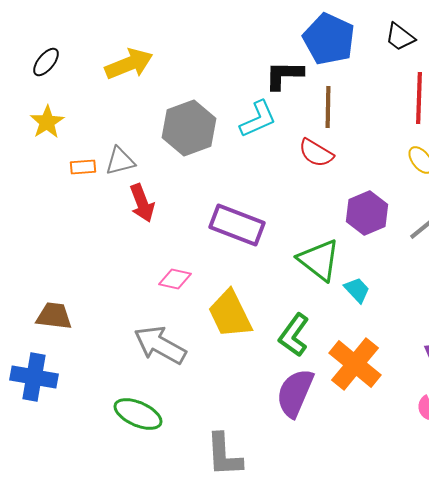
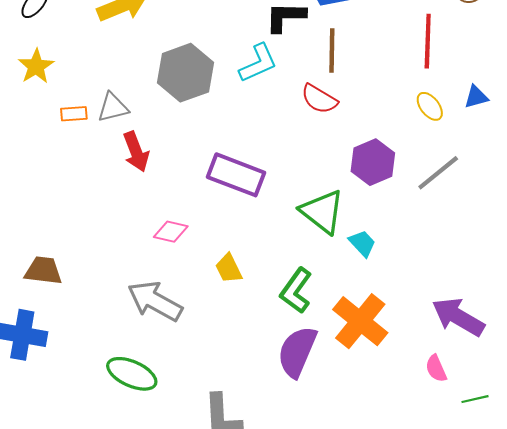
yellow trapezoid: (230, 314) -> (229, 269), size x0.6

